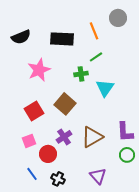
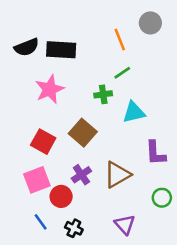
black rectangle: (62, 39) -> (61, 50), moved
cyan triangle: (105, 88) -> (134, 112), turned 42
red square: (34, 111) -> (43, 142), turned -30
purple L-shape: (125, 132) -> (155, 153), moved
pink square: (29, 141) -> (37, 180), size x1.5

